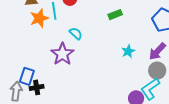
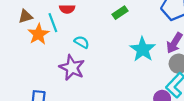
cyan star: (128, 51) -> (143, 49), size x1.6

